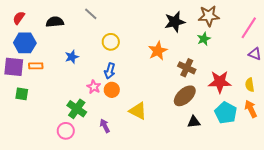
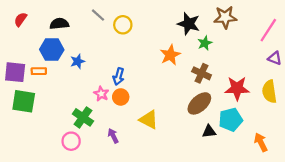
black star: (175, 22) -> (189, 24), turned 30
green star: (204, 39) -> (205, 43), moved
yellow circle: (111, 42) -> (123, 25), moved
blue hexagon: (25, 43) -> (52, 50), moved
yellow semicircle: (250, 85) -> (269, 92), size x1.5
green square: (22, 94) -> (24, 101), size x1.6
orange arrow: (251, 109) -> (261, 142), moved
cyan pentagon: (226, 113) -> (231, 120), moved, turned 30

